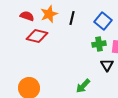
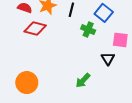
green cross: (99, 44) -> (88, 30), moved, turned 32

